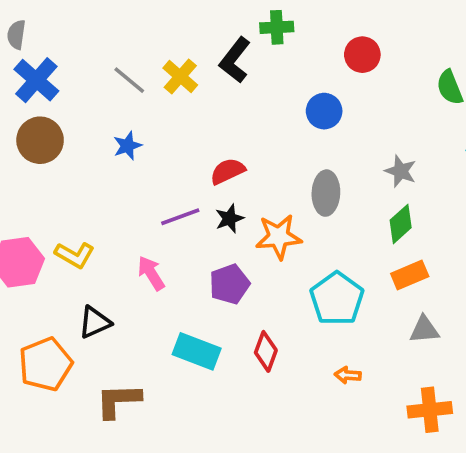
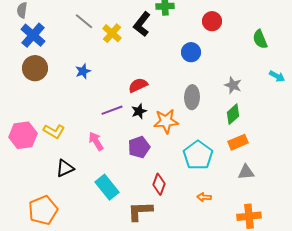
gray line: (129, 80) -> (84, 21), moved
cyan rectangle: (197, 351) -> (107, 187), moved, turned 30
orange pentagon: (45, 364) -> (43, 210), moved
brown L-shape: (118, 401) -> (140, 211), moved

